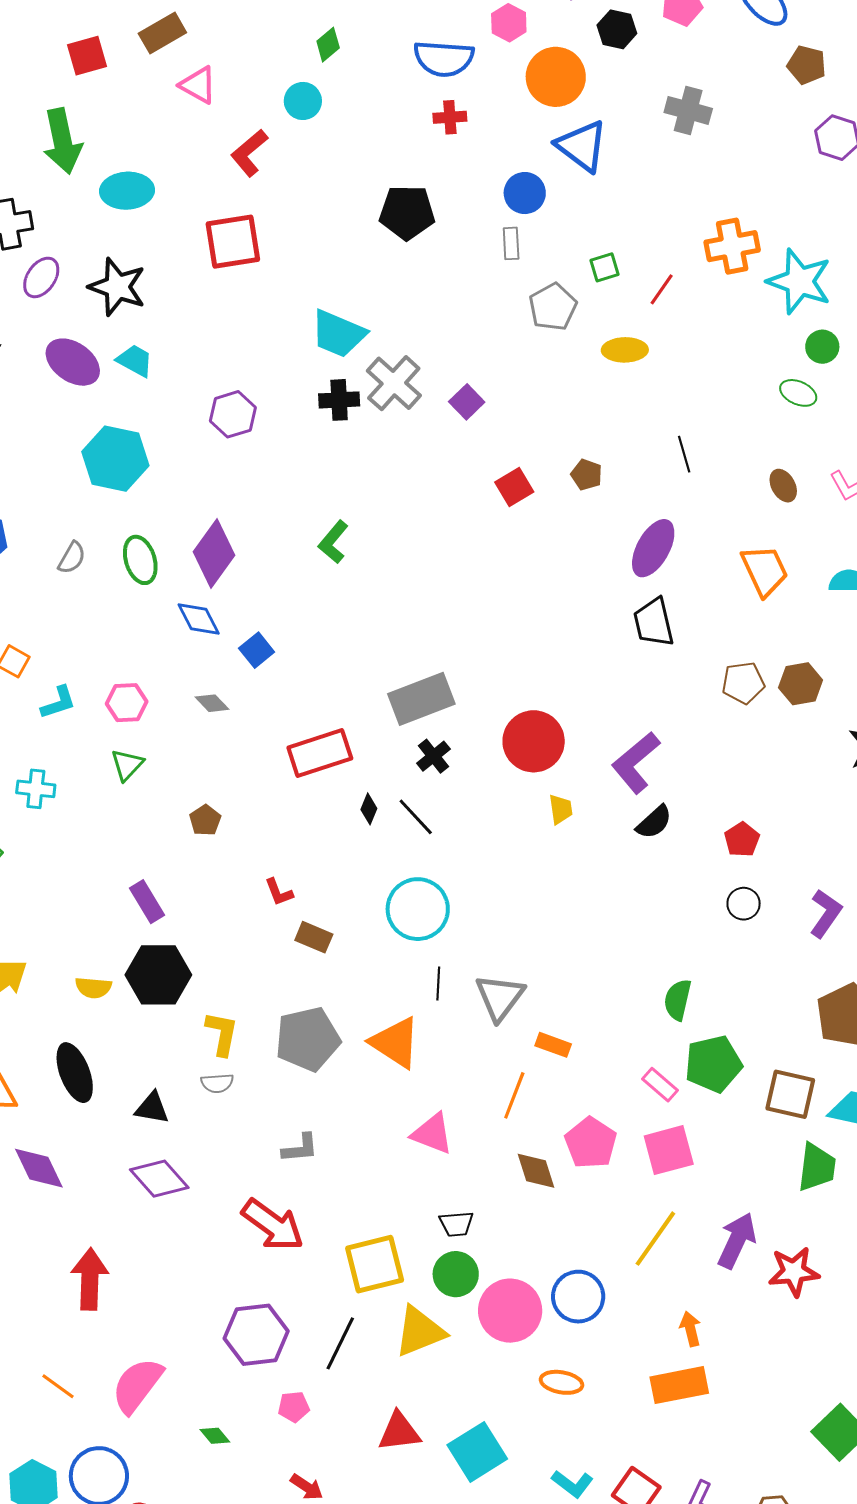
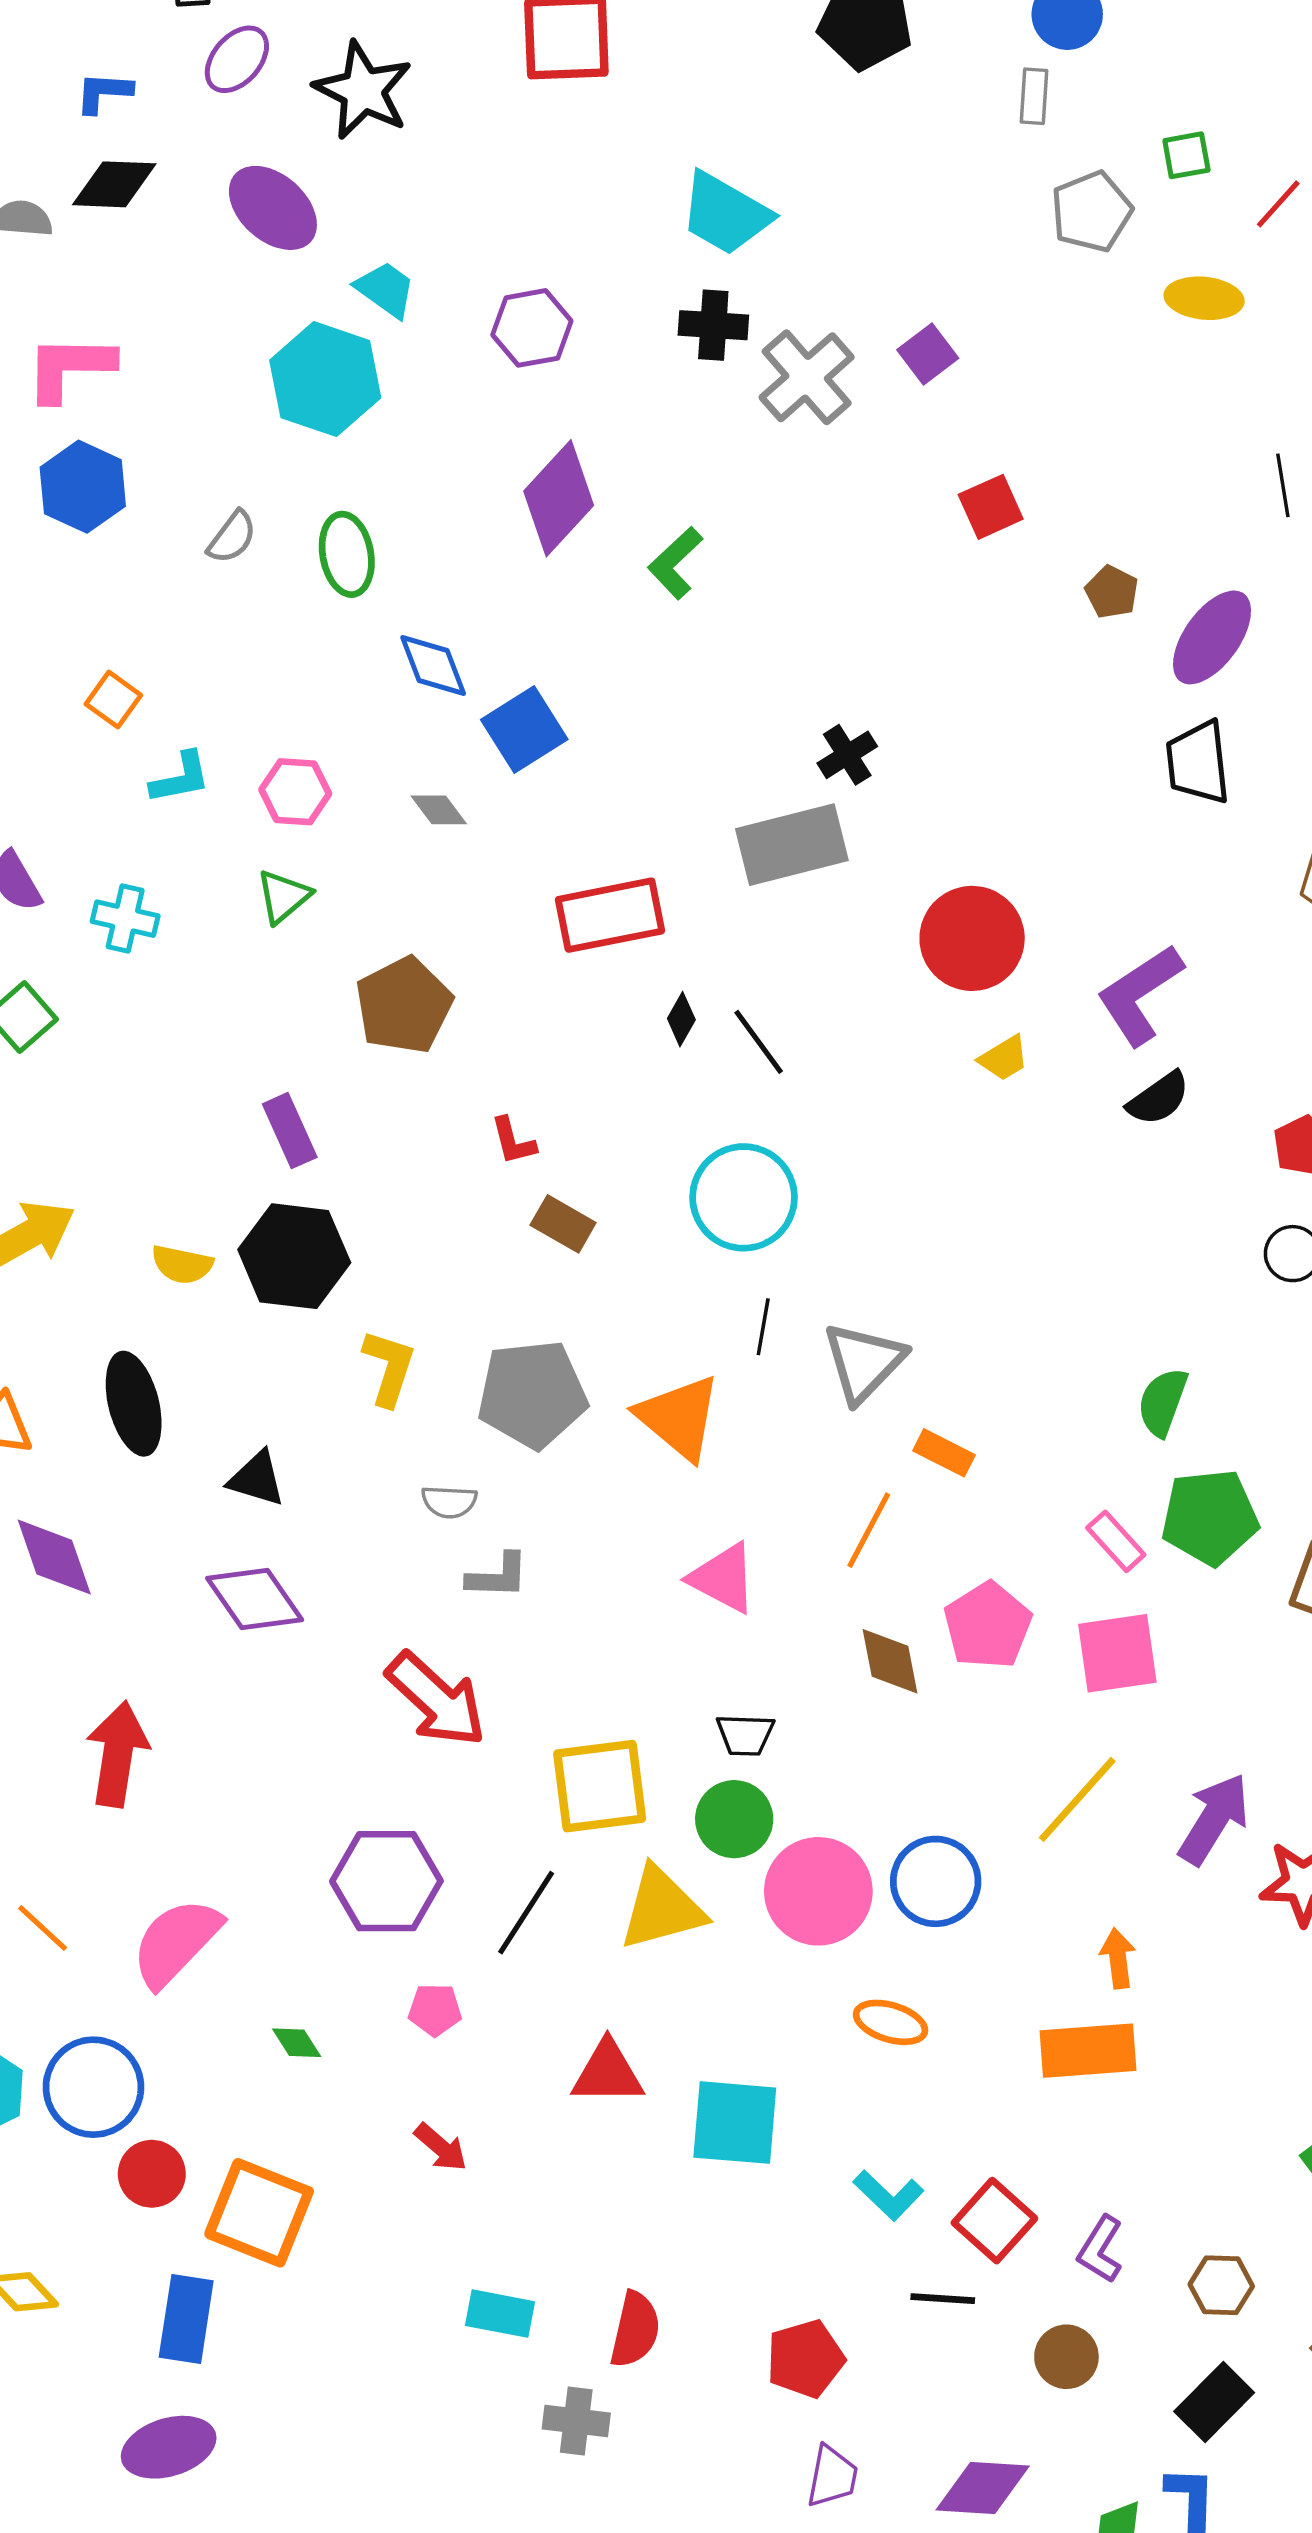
cyan trapezoid: (135, 361) -> (386, 289), moved
gray cross: (394, 383) -> (807, 377), moved
brown pentagon: (587, 475) -> (1112, 592), moved
purple diamond: (214, 553) -> (559, 498), moved
blue square: (257, 650) -> (524, 729), size x1.4
black cross: (433, 756) -> (847, 755), moved
yellow trapezoid: (561, 809) -> (1004, 1058), turned 60
brown pentagon: (205, 820) -> (404, 1005), size x1.8
gray semicircle: (217, 1083) -> (449, 1502), moved
cyan square: (477, 1452) -> (735, 2123), turned 30

